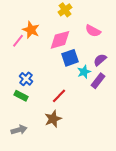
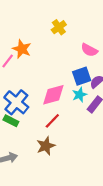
pink diamond: (60, 40) -> (53, 95), moved
blue square: (70, 58) -> (82, 76), moved
blue cross: (26, 79) -> (16, 102), size x1.6

